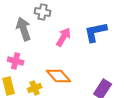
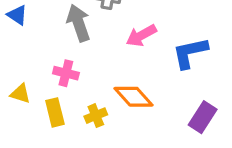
blue L-shape: (96, 32) -> (190, 53), moved
pink arrow: (64, 37) -> (141, 35), turned -150

